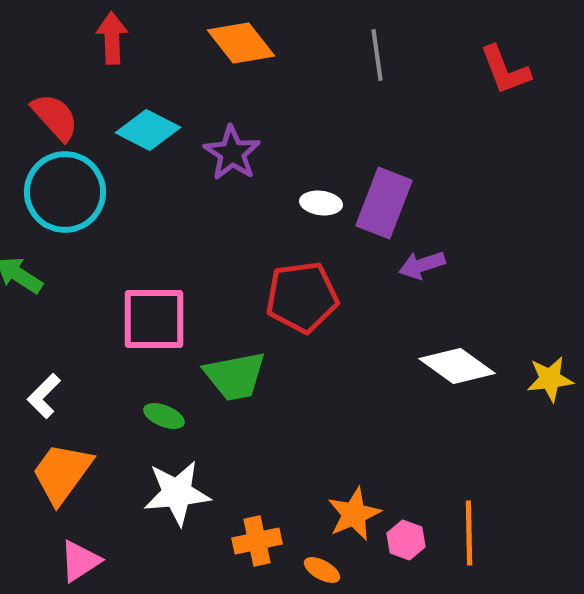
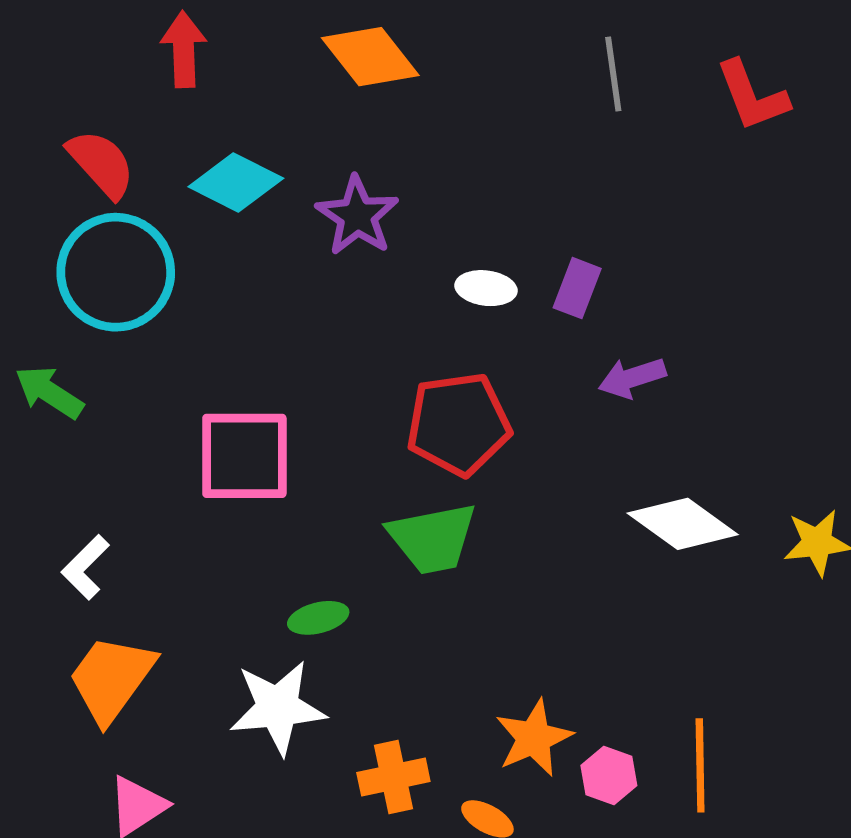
gray line: (377, 55) -> (613, 74), moved
purple rectangle: (384, 203) -> (577, 288), size x0.6
green trapezoid: (235, 376) -> (432, 538), moved
green ellipse: (164, 416) -> (318, 618), moved, turned -36

